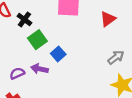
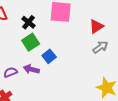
black cross: (24, 19) -> (29, 22), moved
gray arrow: (116, 57) -> (100, 47), moved

